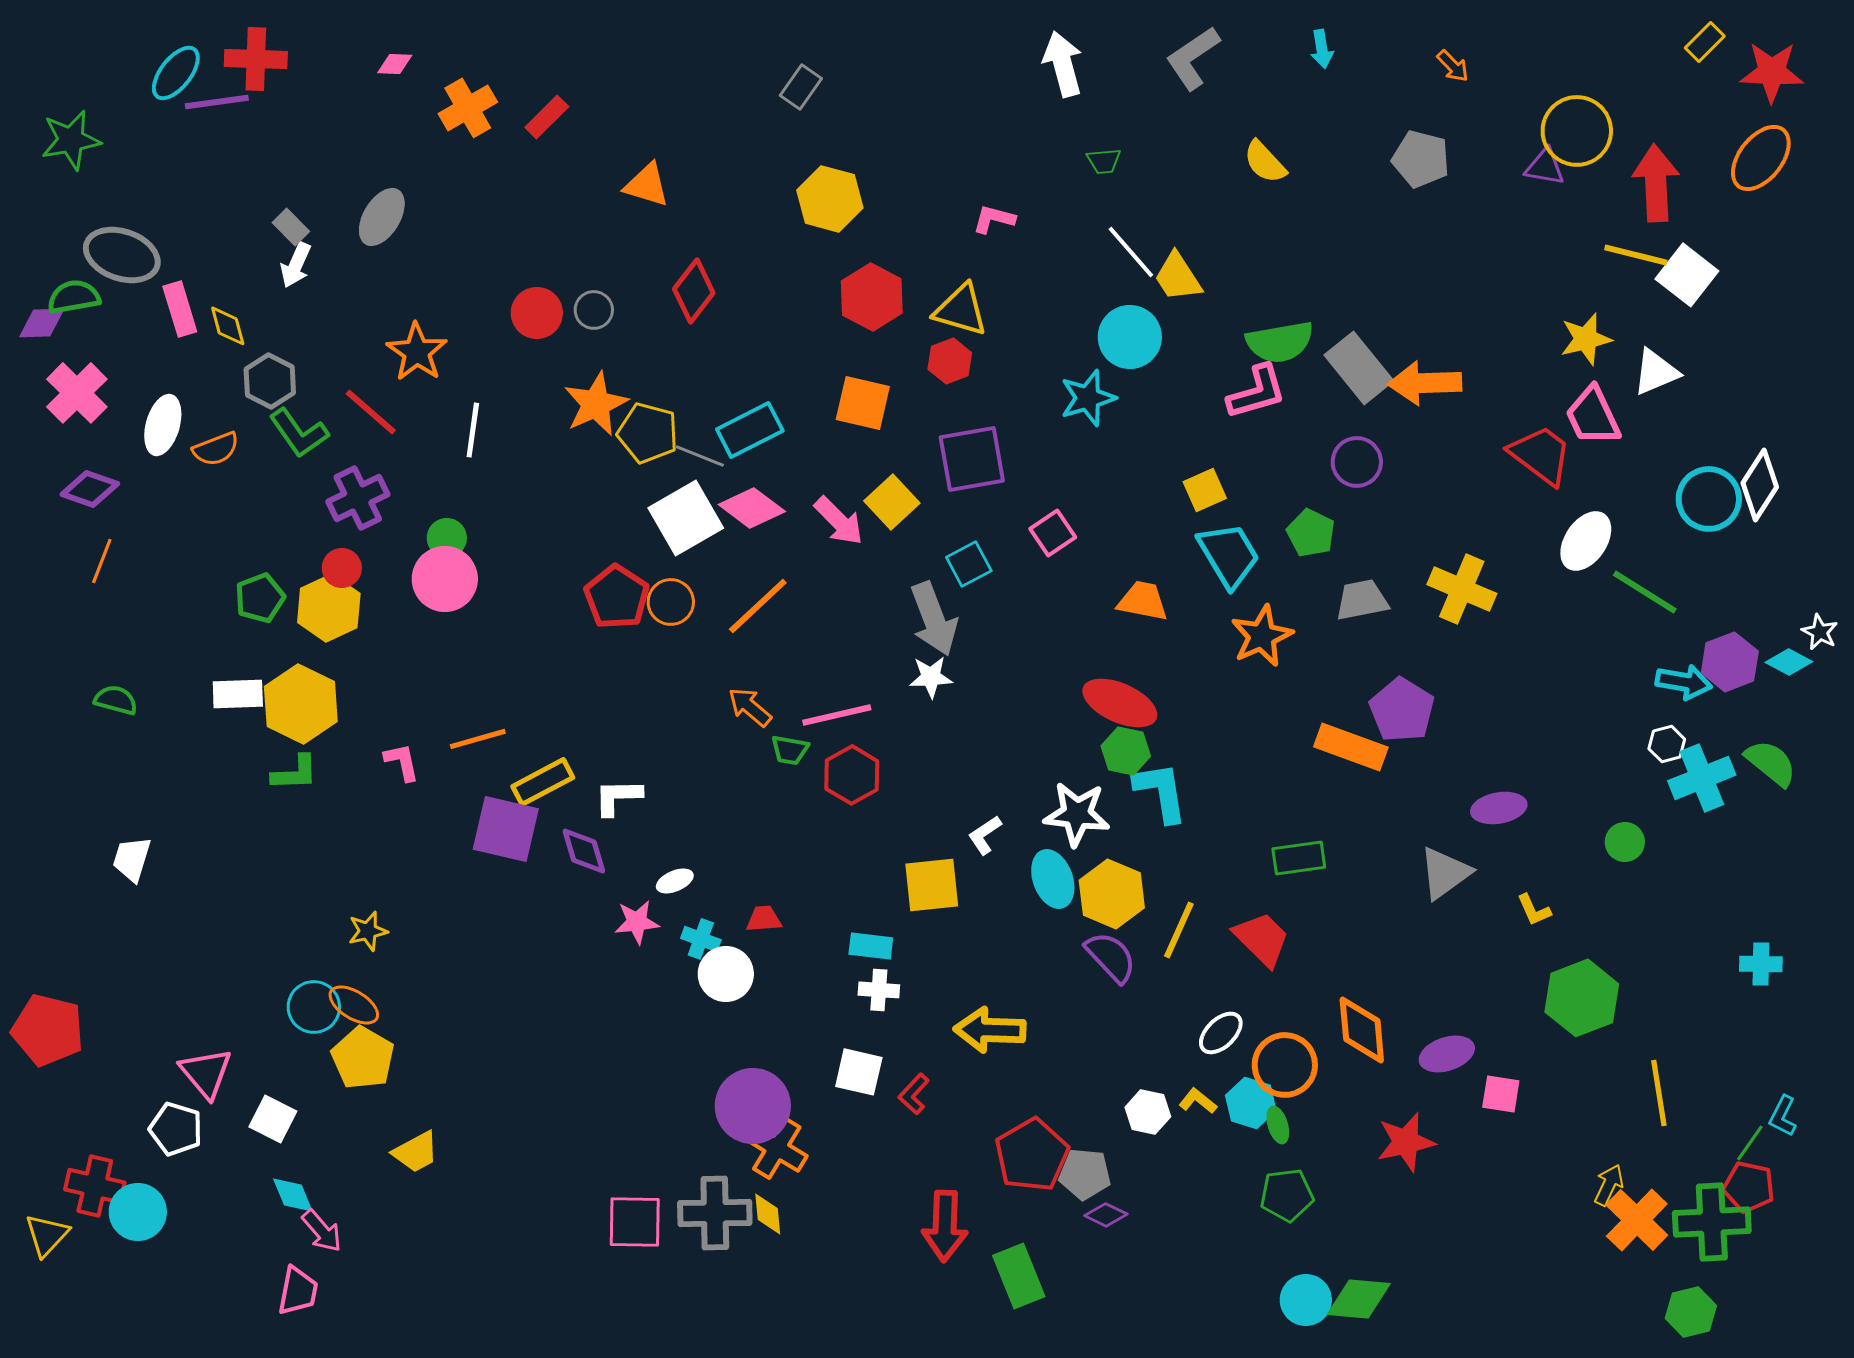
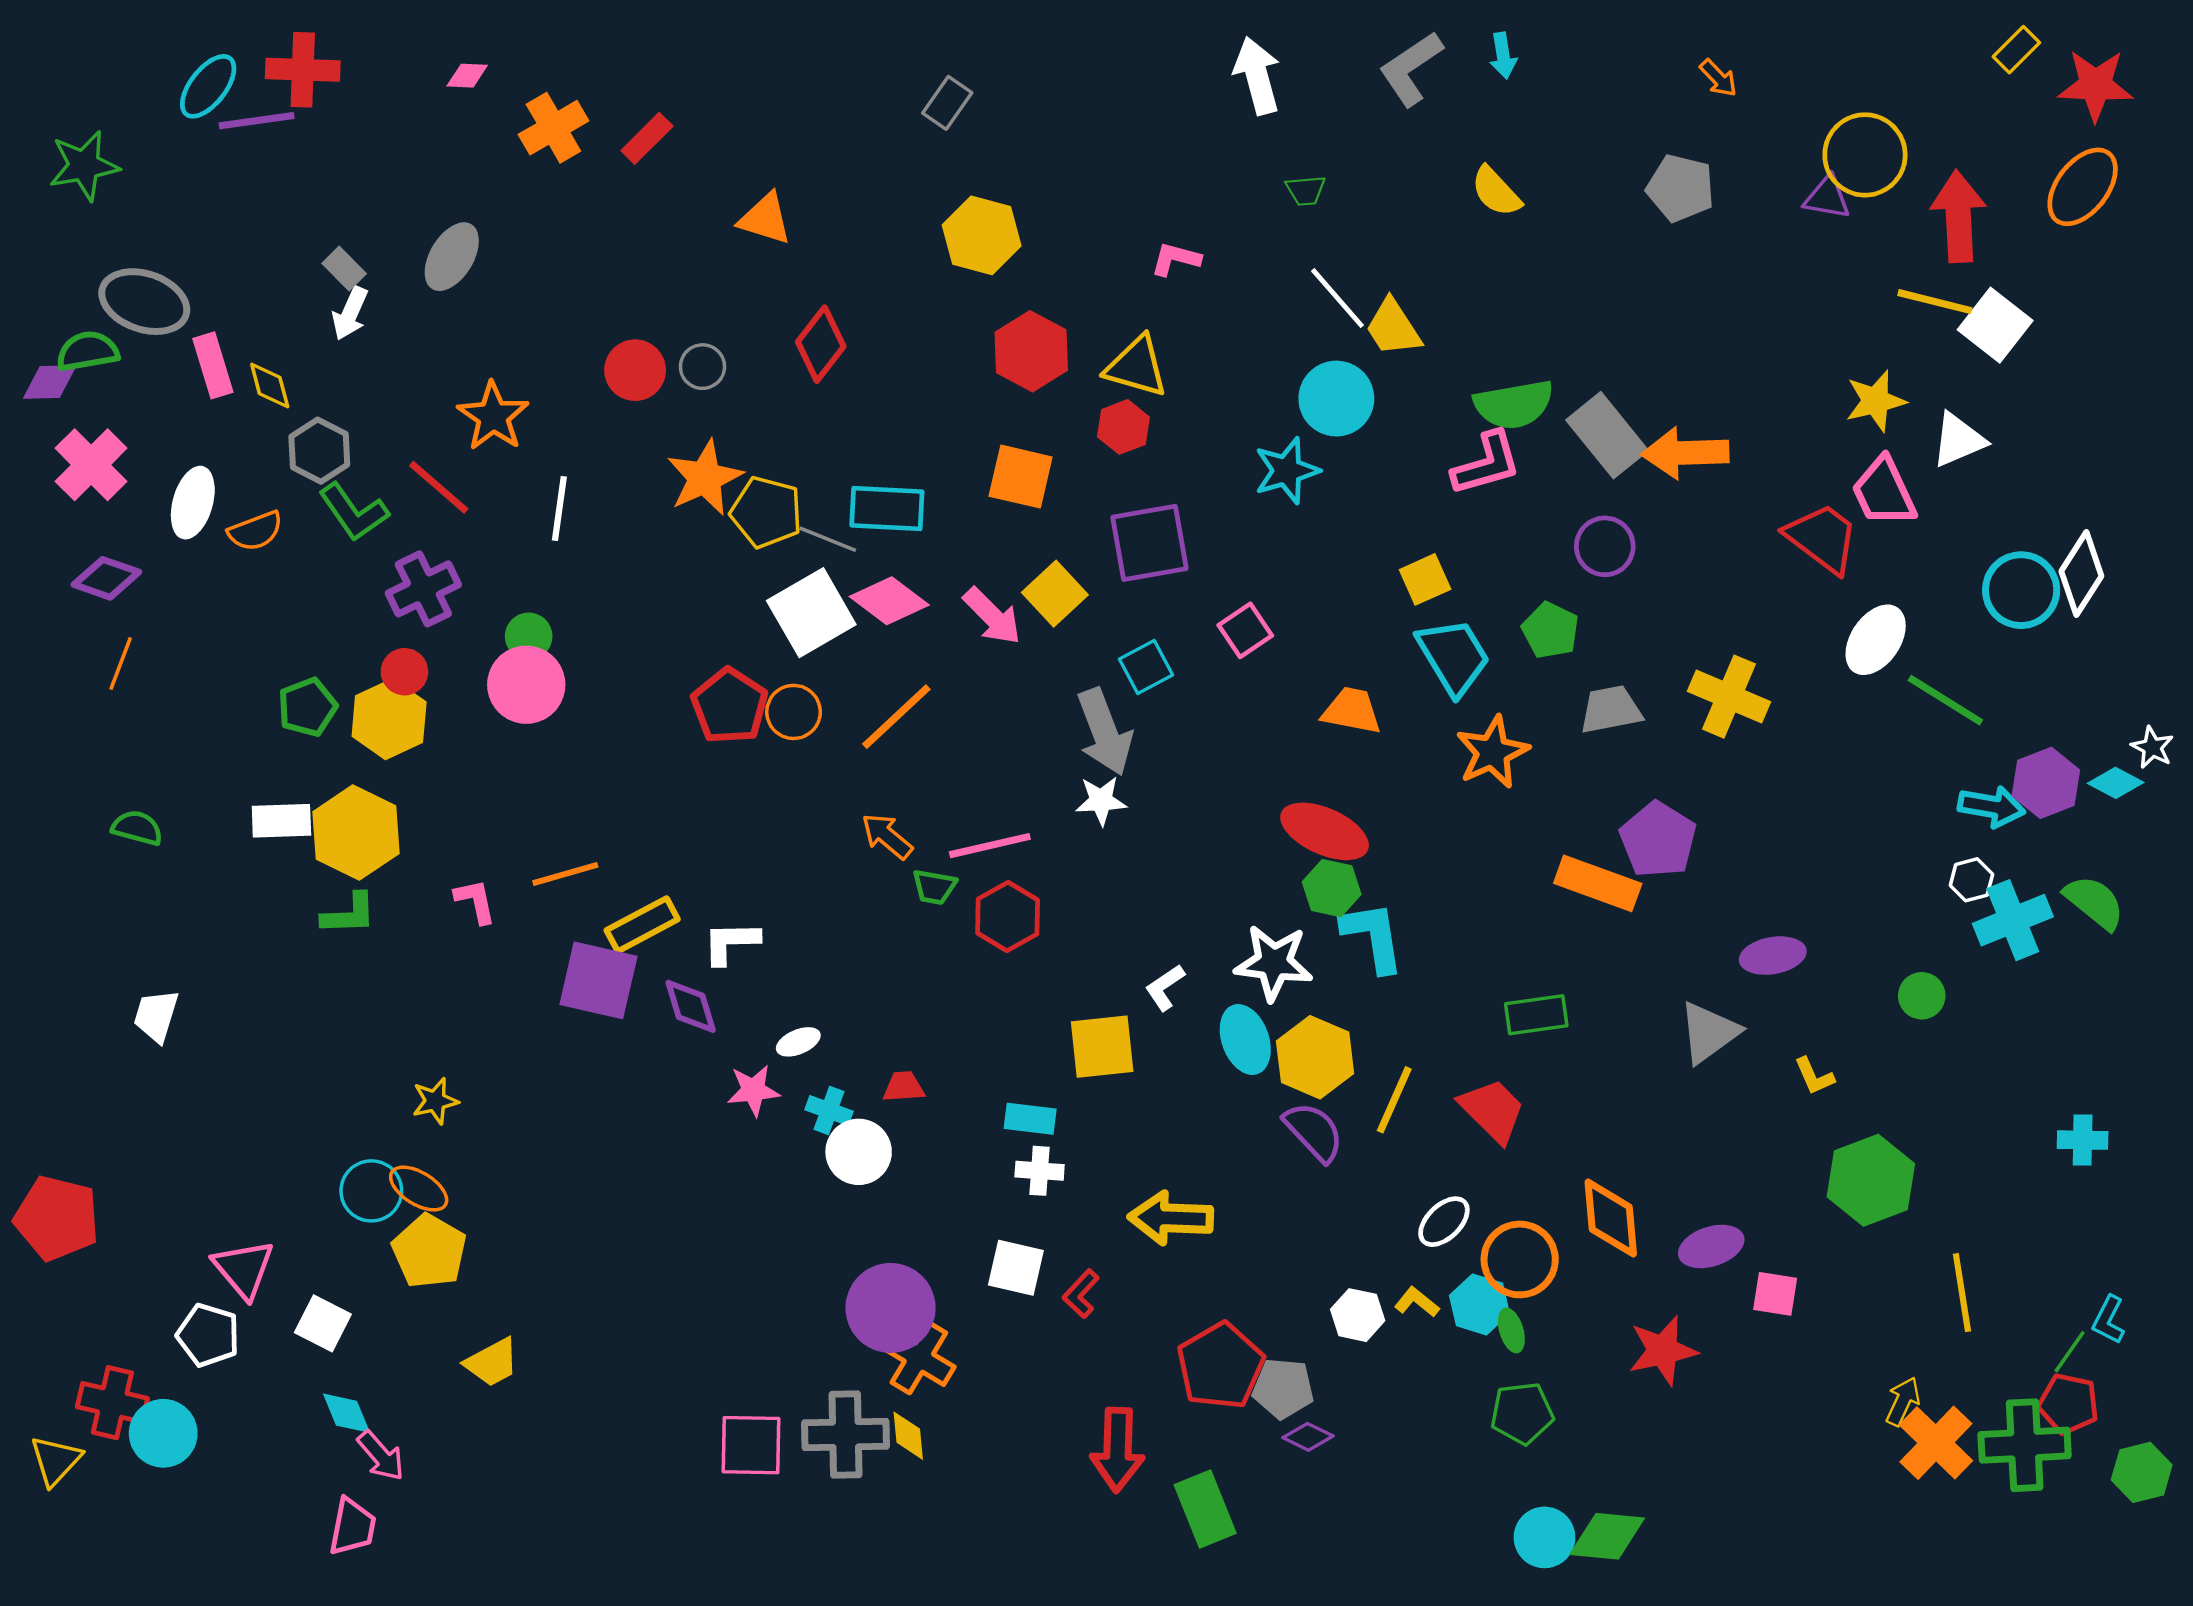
cyan arrow: (1322, 49) -> (1503, 56), moved
cyan rectangle: (750, 430) -> (887, 509), turned 30
green hexagon: (1691, 1312) -> (2142, 1472), moved

